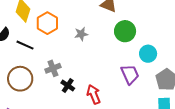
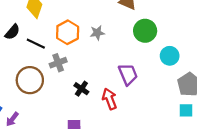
orange hexagon: (47, 23) -> (68, 32), moved
gray cross: (53, 68) -> (58, 63), moved
purple trapezoid: (130, 74) -> (128, 74), moved

